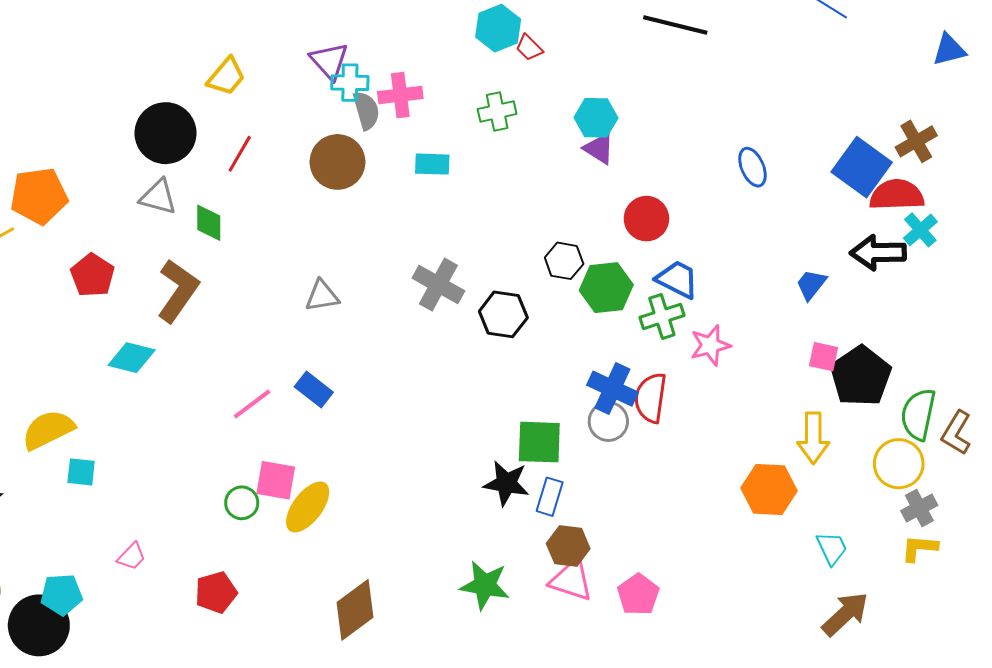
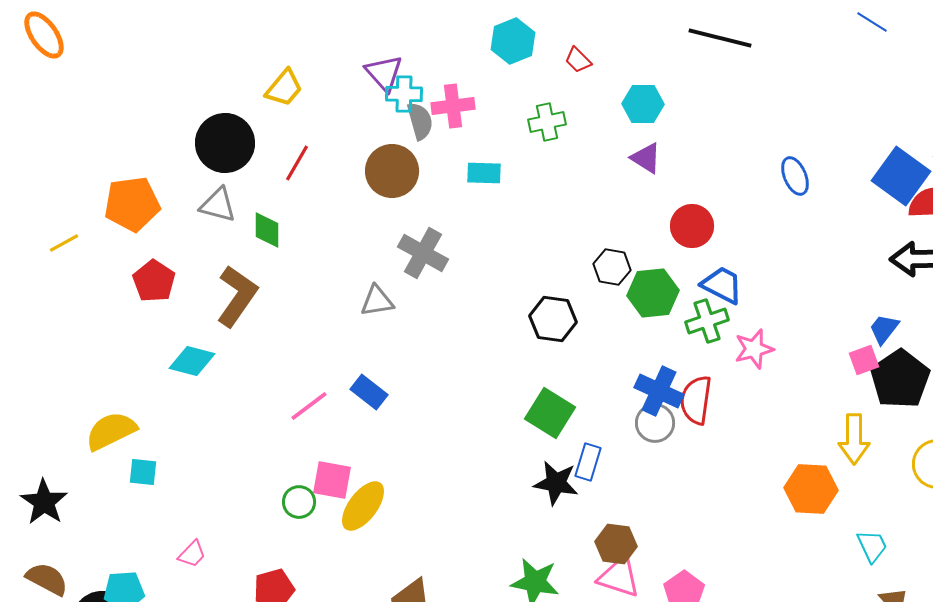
cyan hexagon: (498, 28) -> (513, 41), moved
cyan hexagon: (596, 118) -> (643, 104), moved
orange pentagon: (39, 196) -> (132, 204), moved
gray cross: (438, 285) -> (423, 253), moved
blue trapezoid: (811, 285) -> (884, 329), moved
pink square: (824, 357) -> (864, 360), turned -32
green square: (539, 442) -> (550, 413), moved, turned 30
blue rectangle: (550, 497) -> (588, 462), moved

